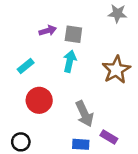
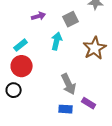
gray square: (73, 34) -> (71, 19), moved, turned -35
red circle: (39, 100) -> (22, 66), moved
black circle: (21, 142) -> (14, 90), moved

